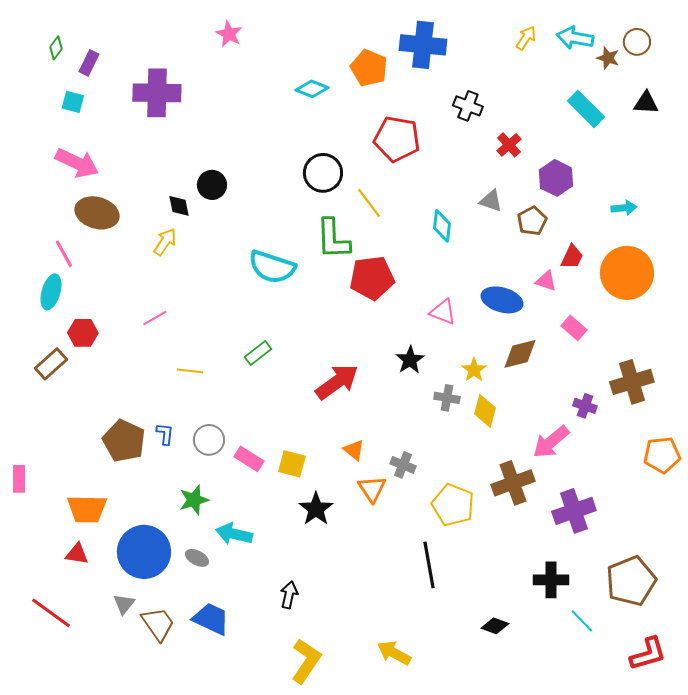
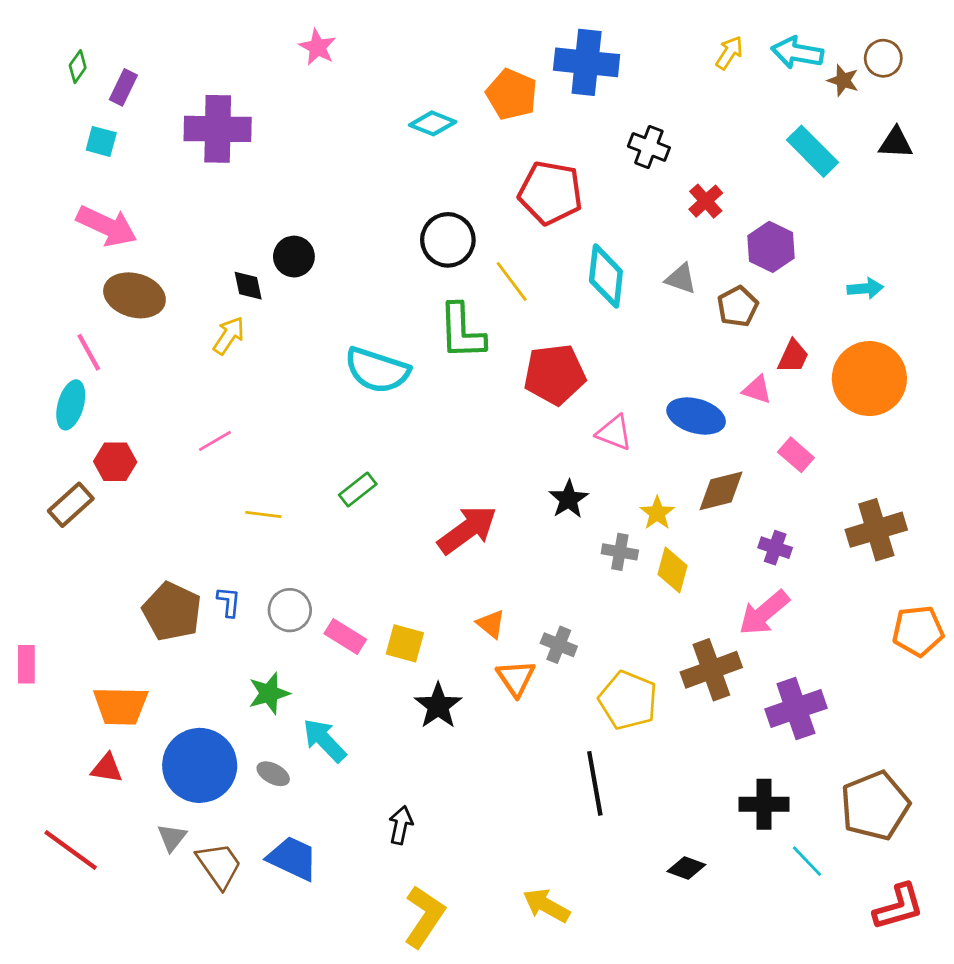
cyan diamond: (442, 226) -> (606, 276), moved, size x1.4
red pentagon: (372, 278) -> (555, 374), moved
purple cross: (585, 406) -> (775, 548), moved
cyan arrow: (234, 534) -> (324, 740), turned 33

